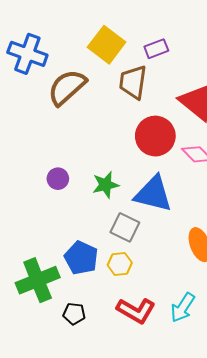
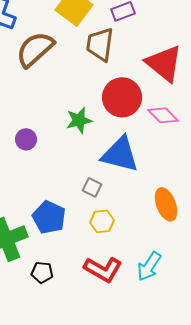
green star: (106, 185) -> (79, 120), moved
gray square: (125, 227) -> (92, 187), size x0.7
yellow hexagon: (120, 264) -> (102, 221), moved

